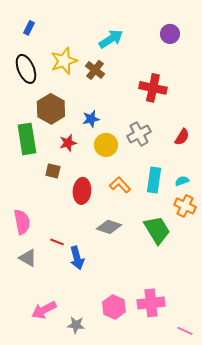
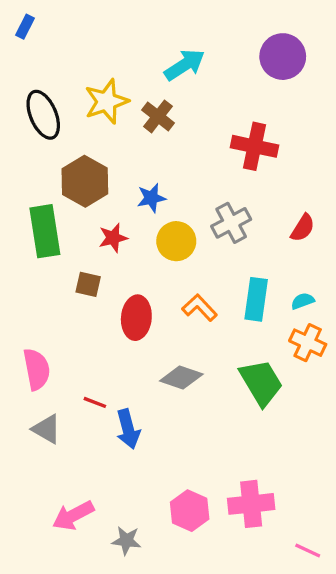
blue rectangle: (29, 28) -> (25, 27), moved
purple circle: (170, 34) -> (283, 57), size x1.4

